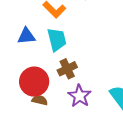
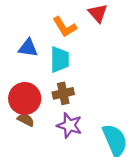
purple star: (79, 96) -> (69, 125), turned -30

